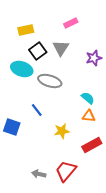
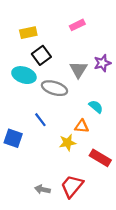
gray triangle: (61, 48) -> (78, 70), moved
orange triangle: (89, 116) -> (82, 126), moved
red rectangle: (92, 145) -> (100, 158), turned 60

